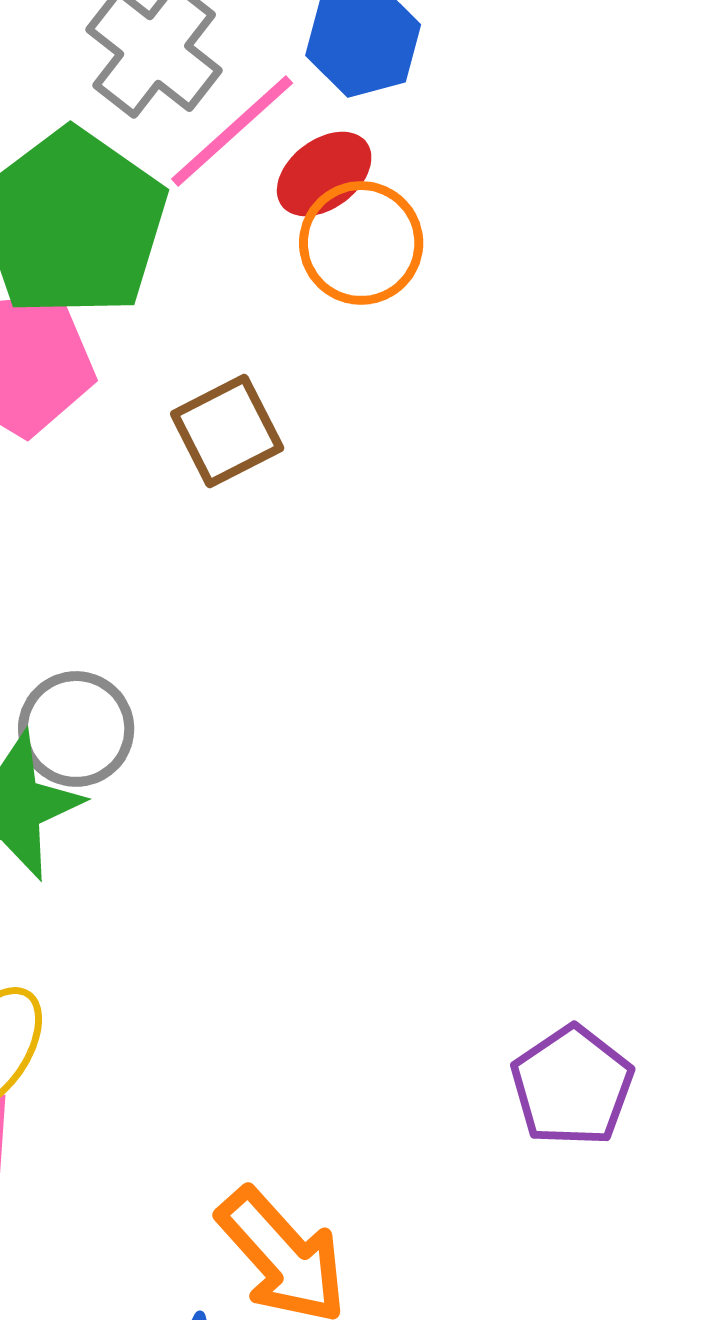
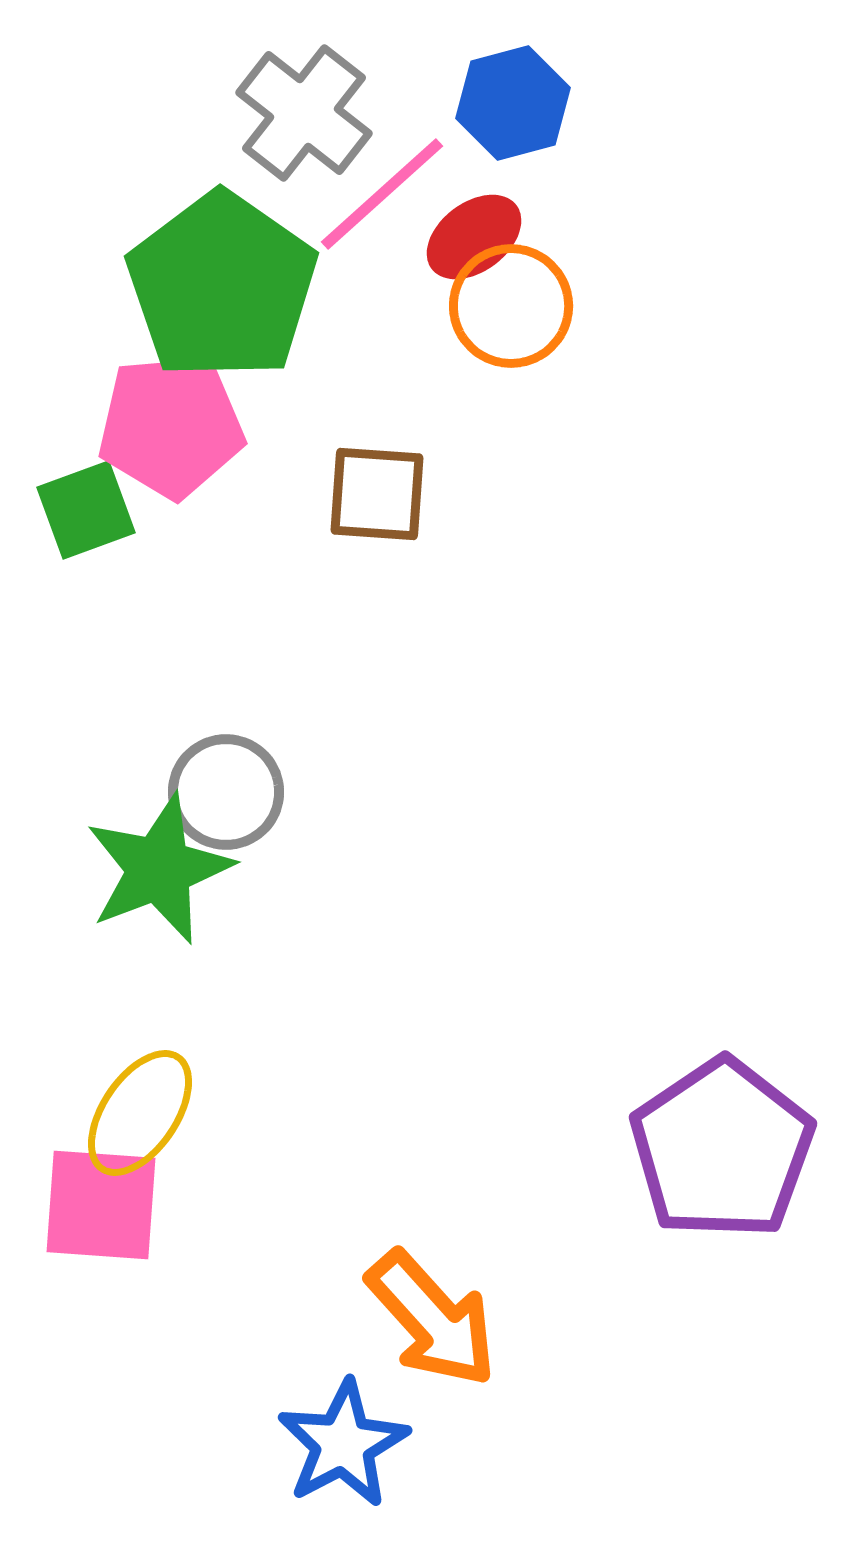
brown square: (227, 431) -> (377, 494), turned 31
purple pentagon: (572, 1086) -> (722, 1149), size x1.5

